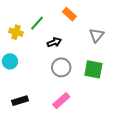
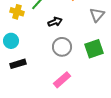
green square: (93, 69) -> (94, 49), turned -30
black rectangle: (20, 101) -> (18, 64), moved

